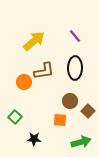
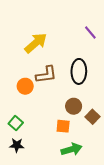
purple line: (75, 36) -> (90, 32), moved
black star: (34, 139) -> (17, 145), moved
green arrow: (81, 142) -> (71, 149), moved

